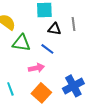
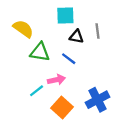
cyan line: (10, 89) -> (37, 91), moved, turned 72

